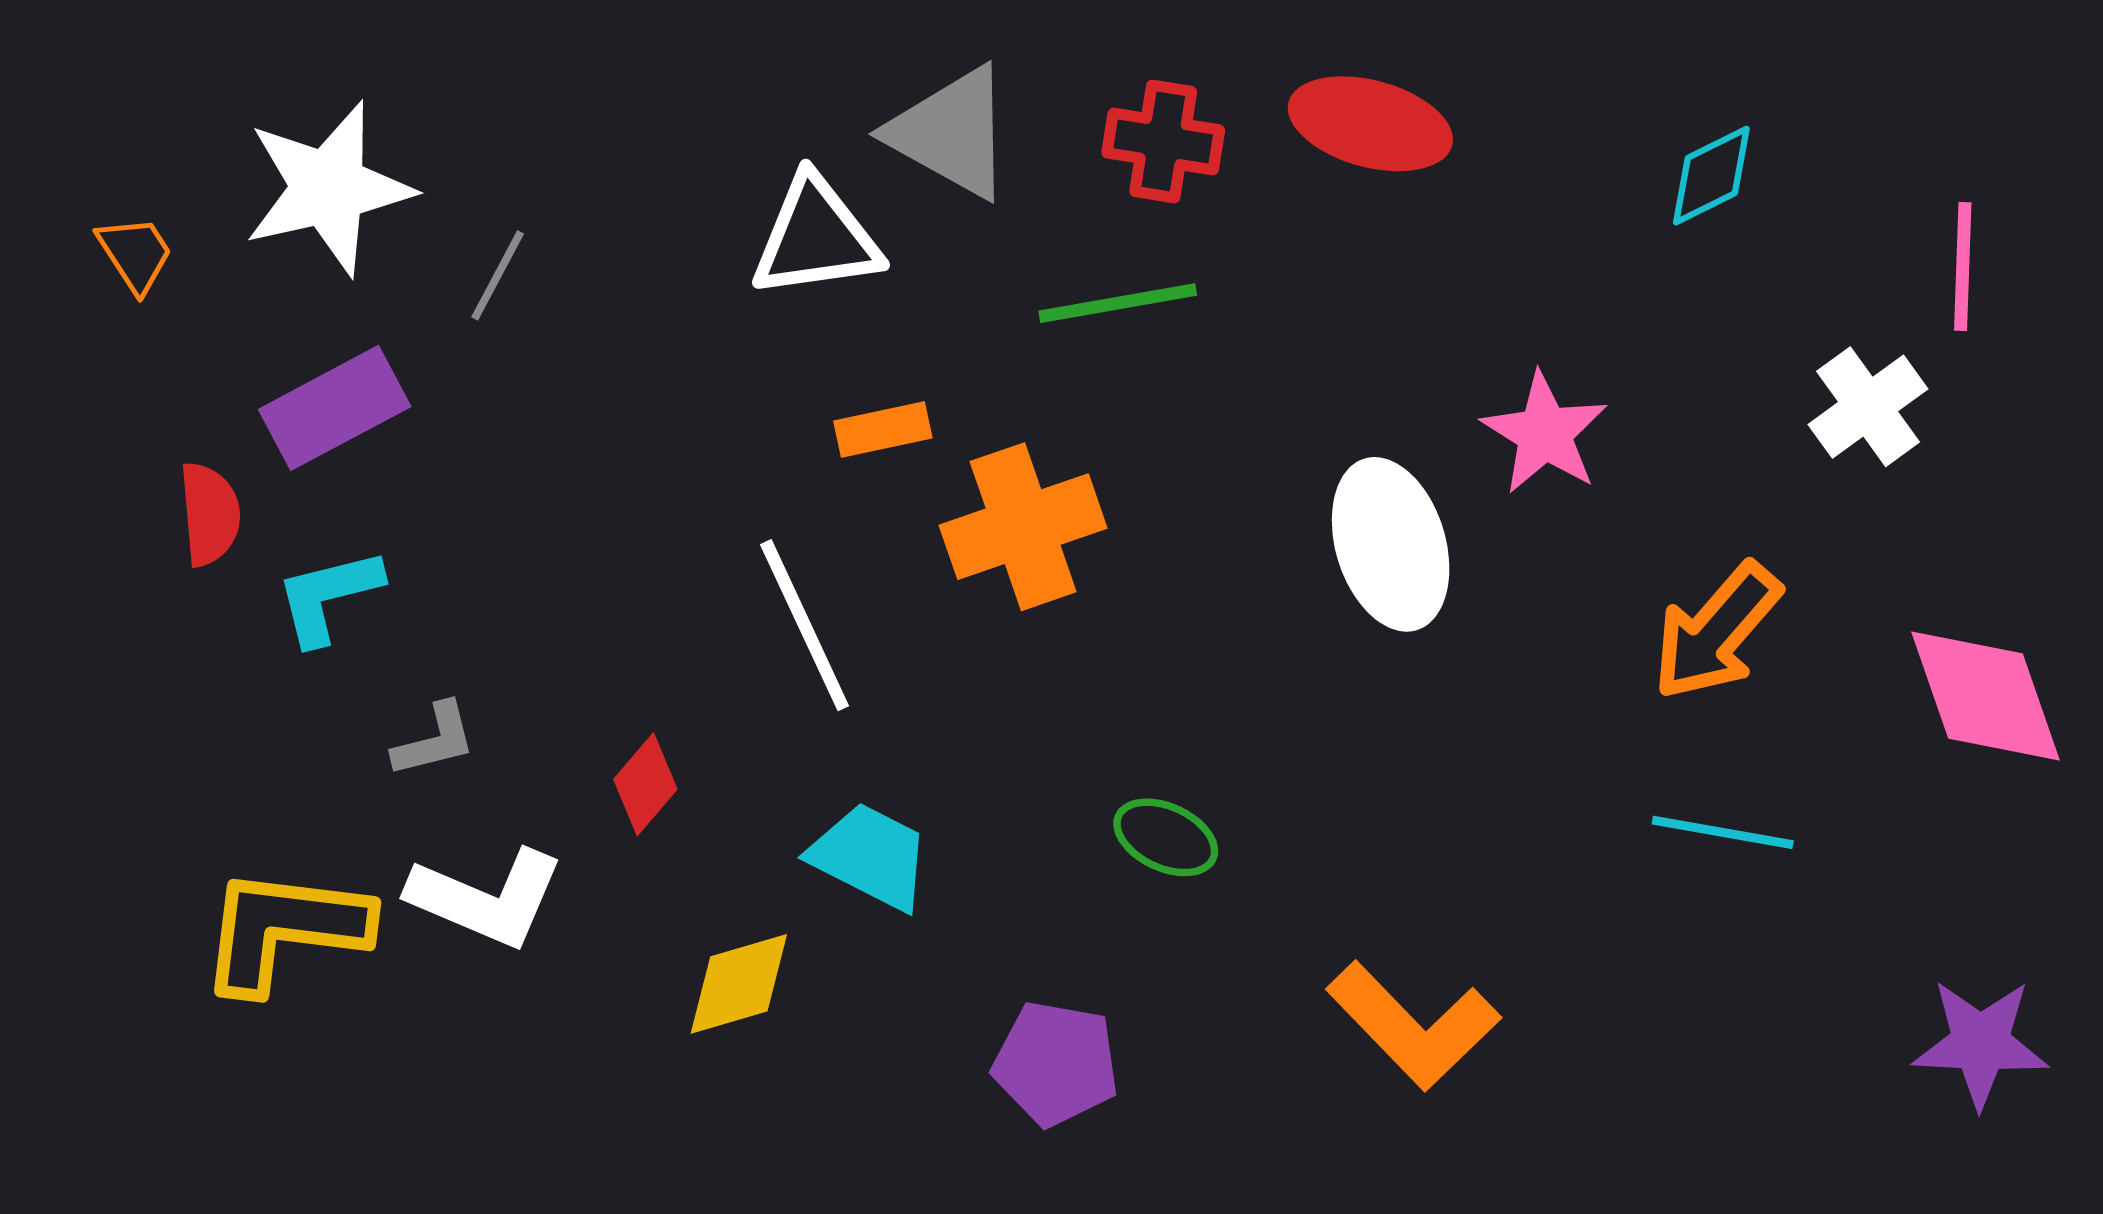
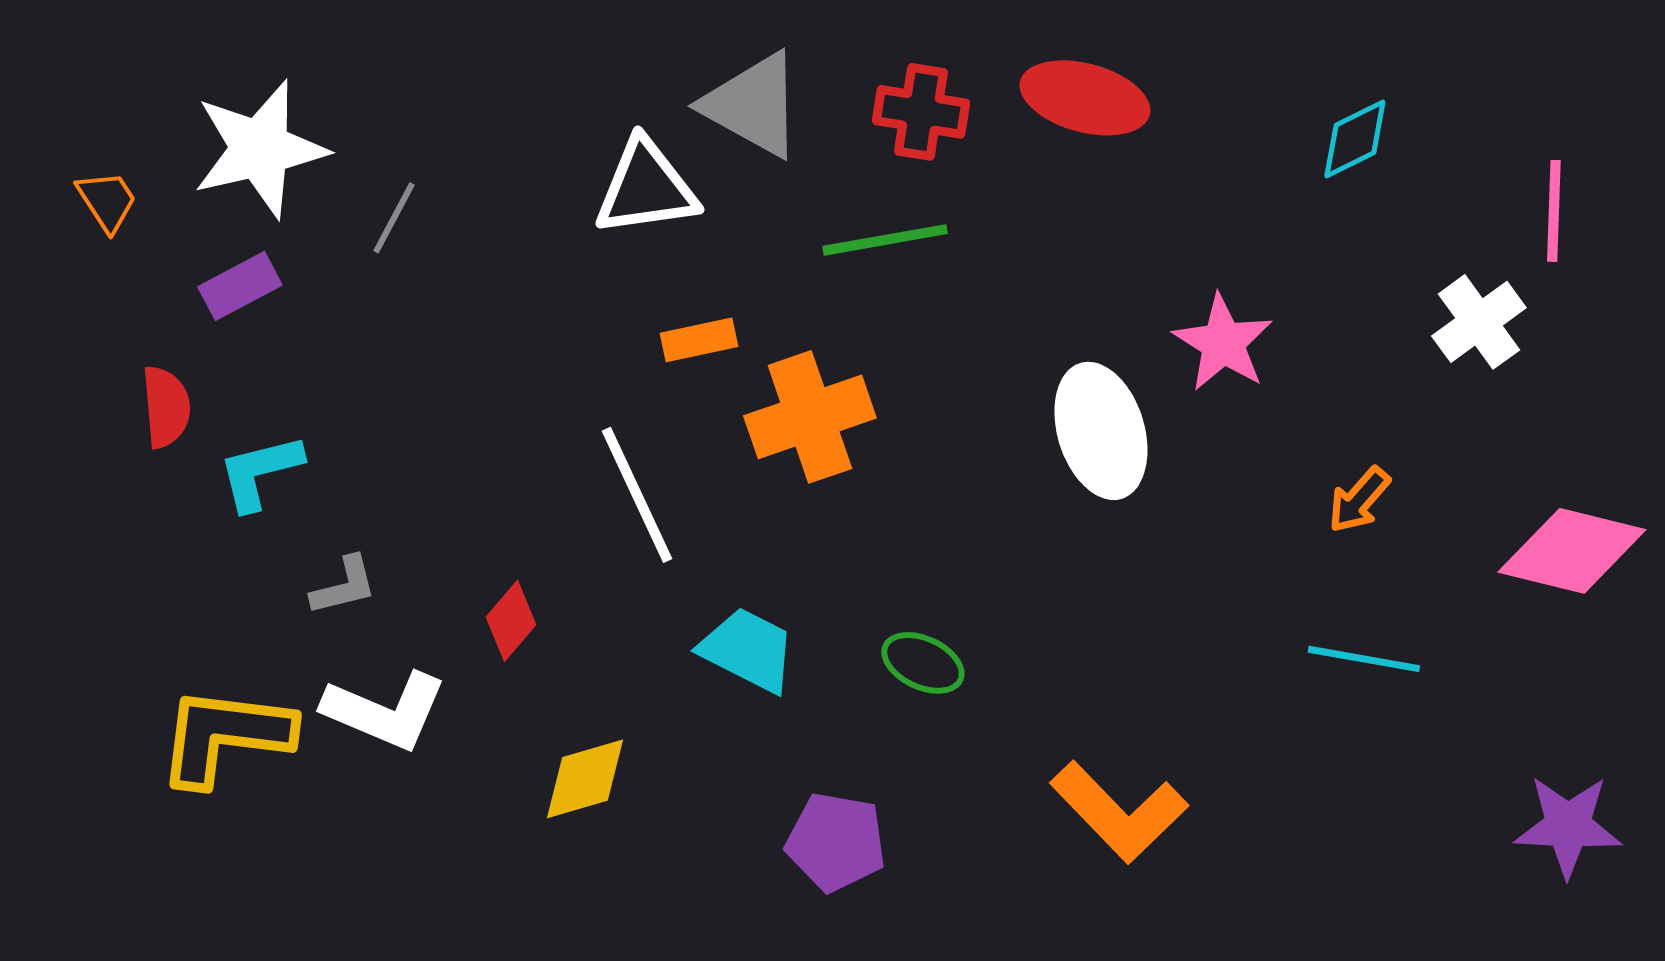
purple rectangle: (335, 408) -> (240, 286), moved, size x0.7
orange arrow: (1716, 632) -> (1359, 500), size x0.6
pink diamond: (1985, 696) -> (1572, 551), turned -57
cyan trapezoid: (870, 856) -> (748, 650), moved

